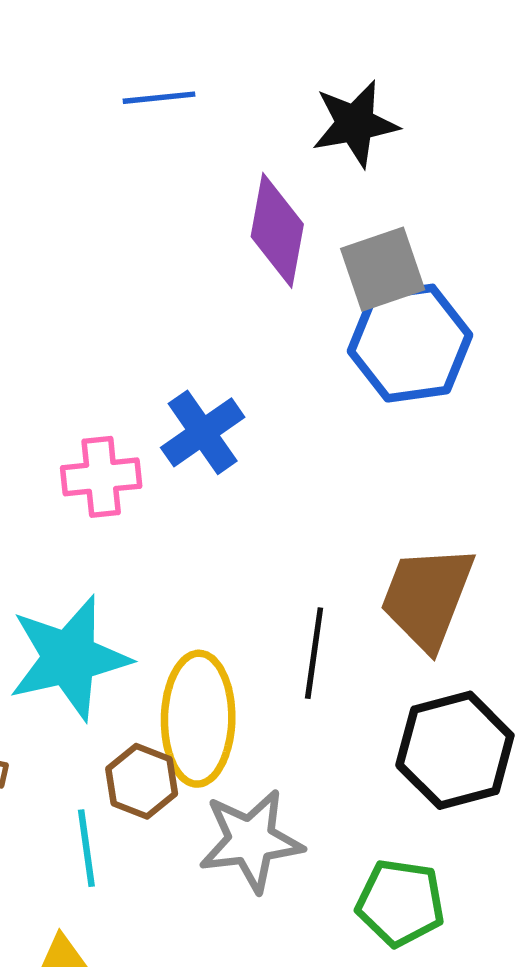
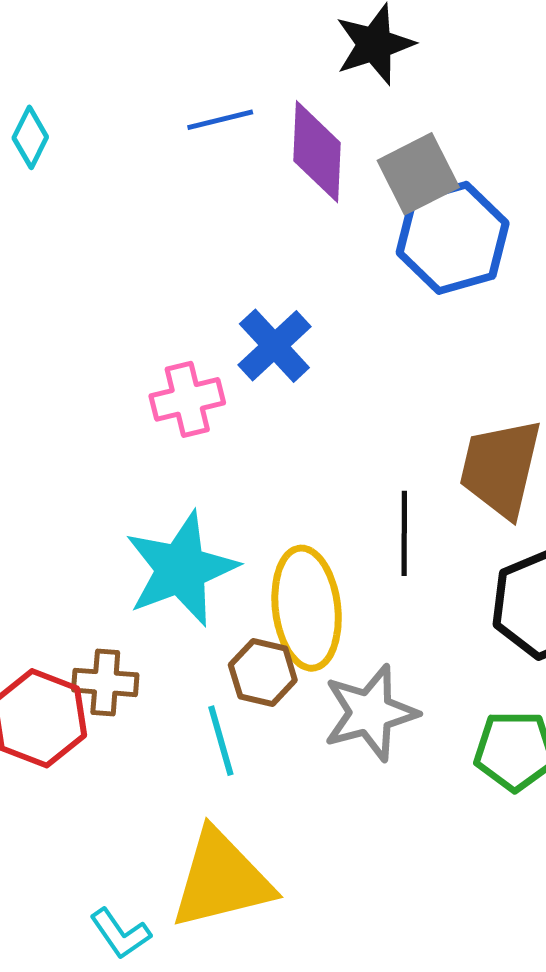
blue line: (159, 98) -> (220, 120), moved

